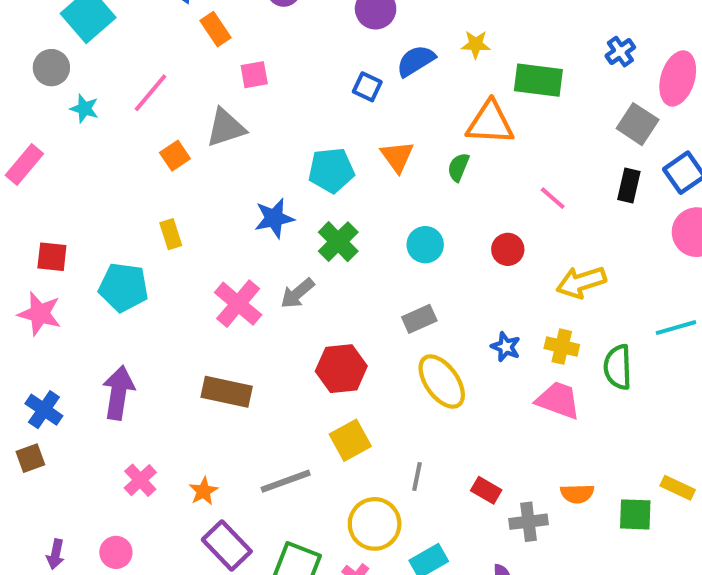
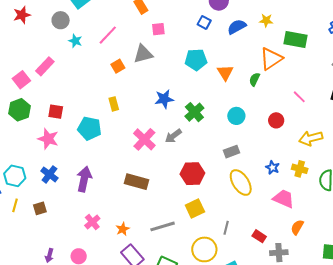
blue square: (367, 87) -> (204, 22), moved
orange triangle: (490, 123) -> (271, 59), turned -40
cyan pentagon: (331, 170) -> (196, 60), moved
pink trapezoid: (558, 400) -> (284, 199), moved
blue cross: (44, 410) -> (49, 174), moved
orange semicircle: (577, 494) -> (297, 227), moved, turned 119

